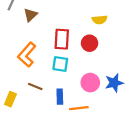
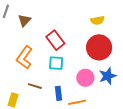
yellow semicircle: (100, 20) -> (98, 20), moved
red rectangle: (62, 39) -> (55, 40), turned -36
red circle: (90, 43) -> (99, 47), moved, size x1.6

